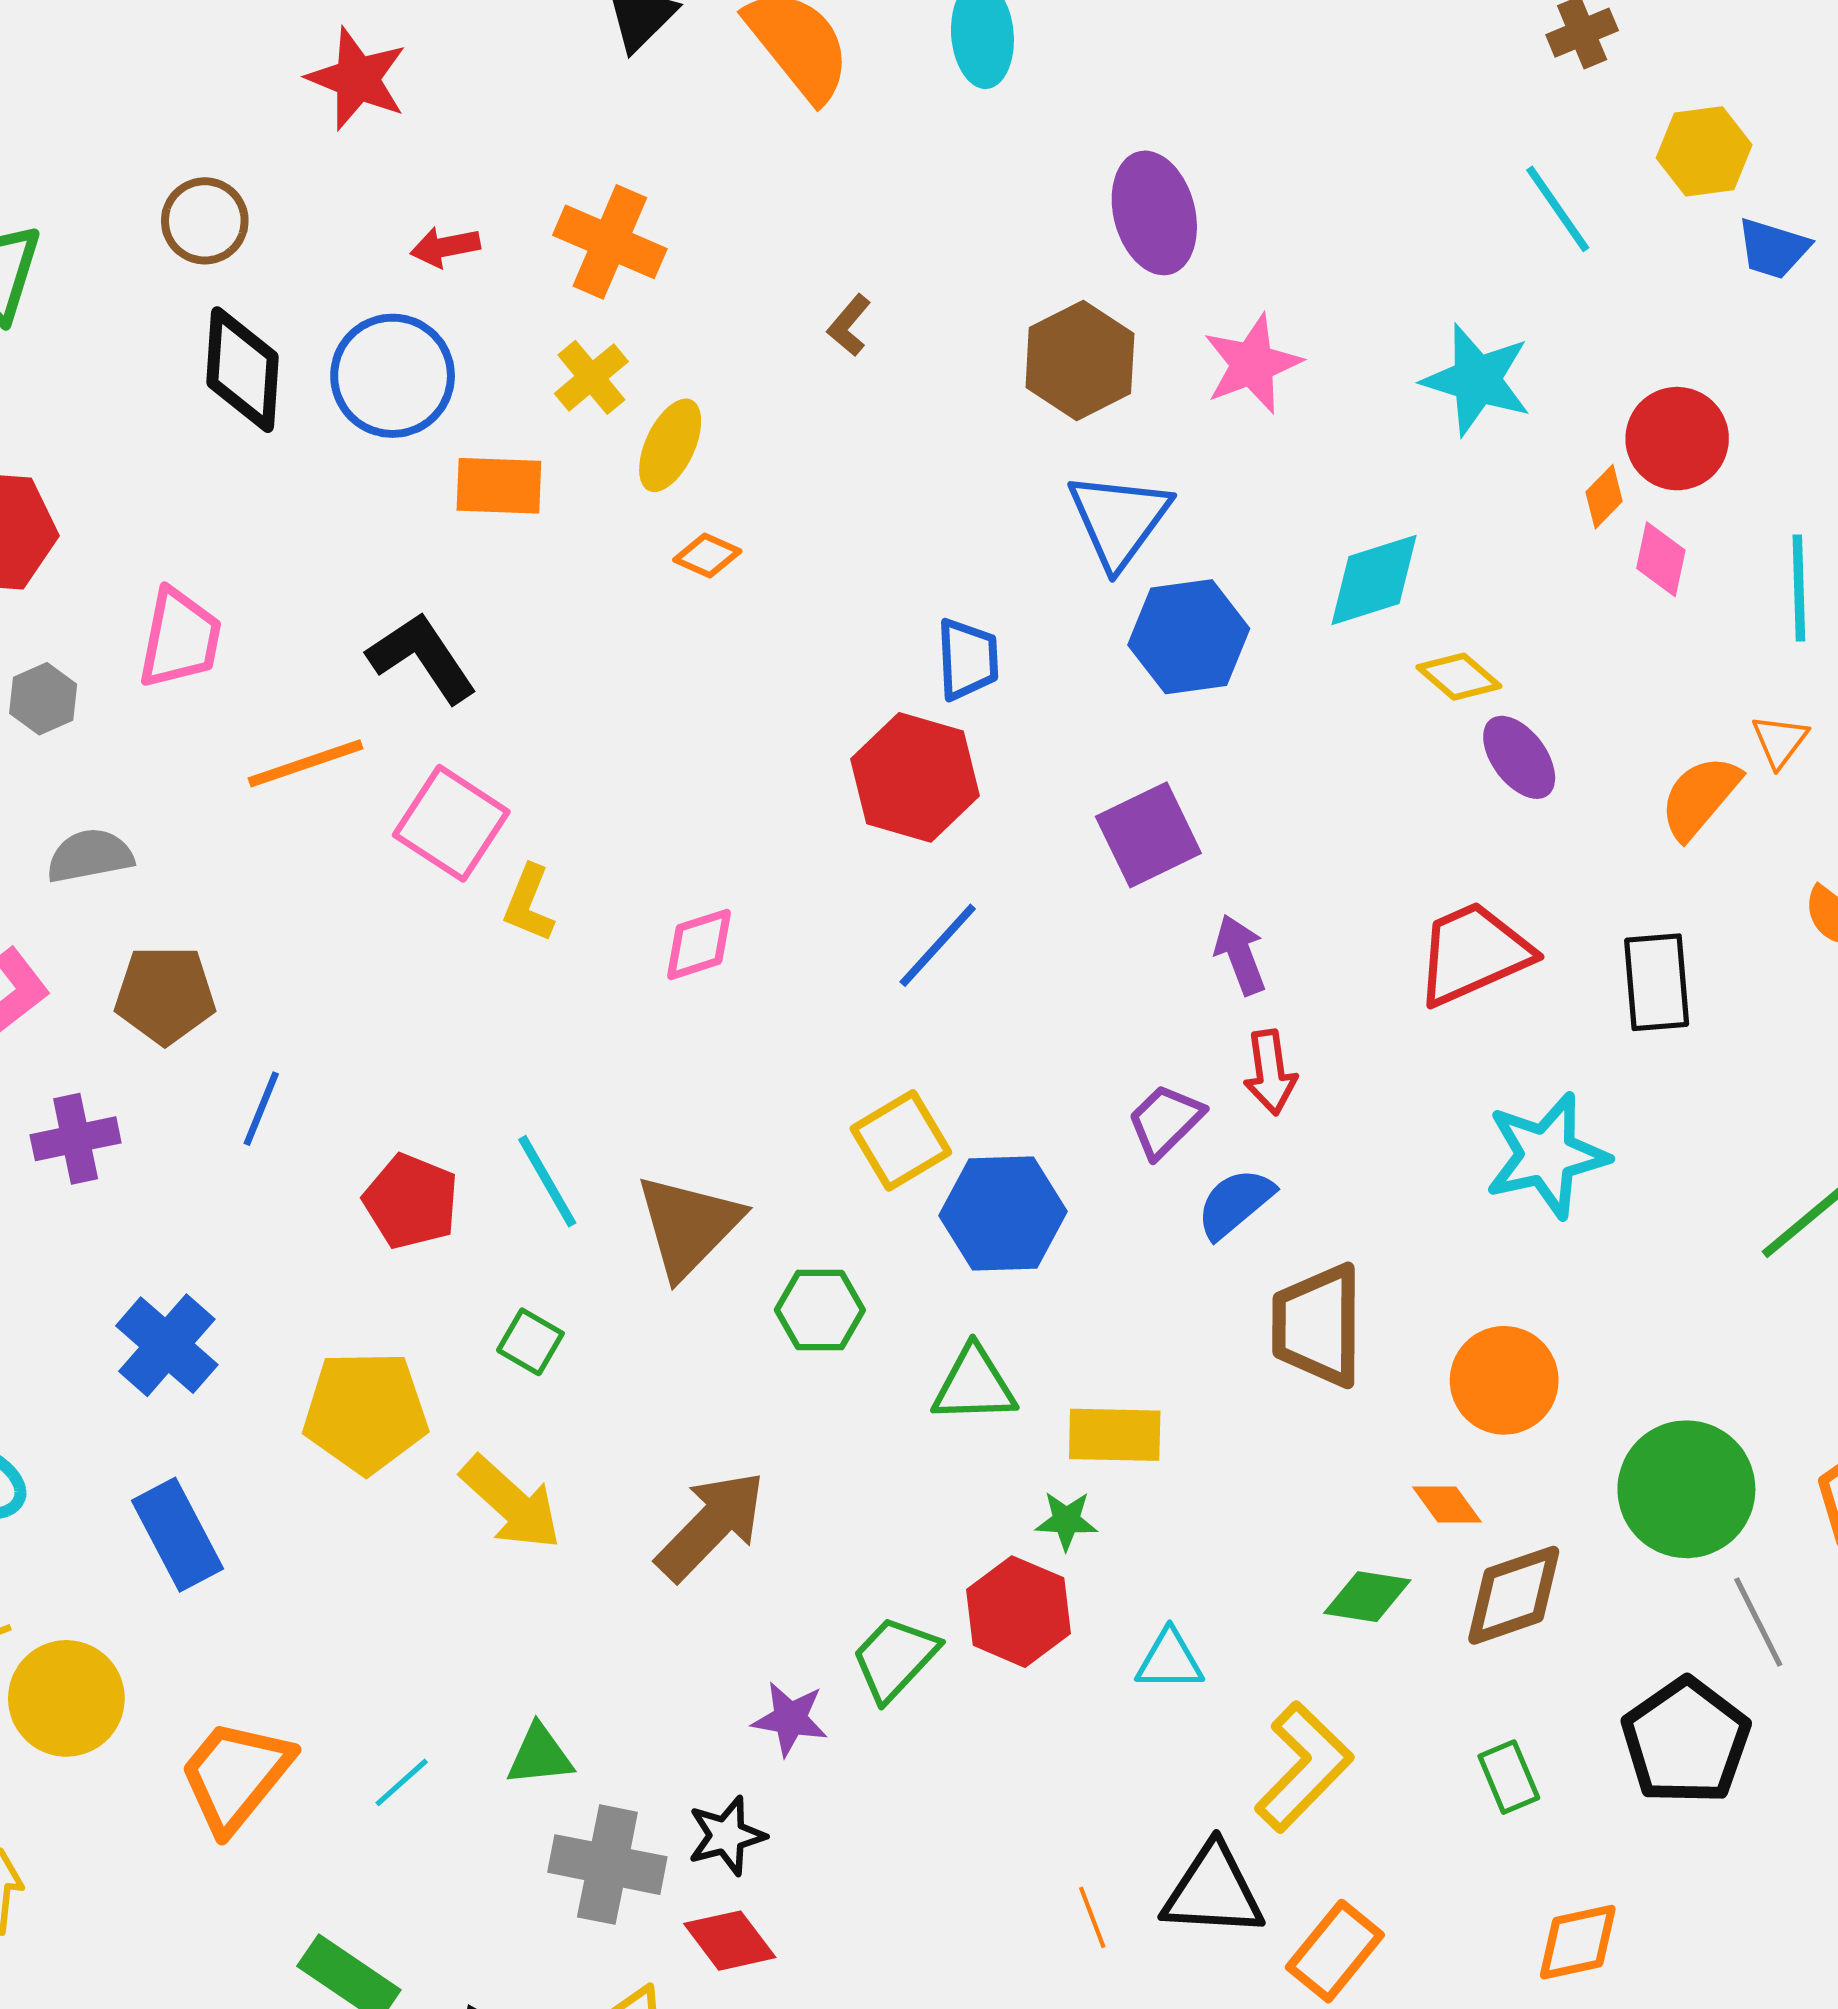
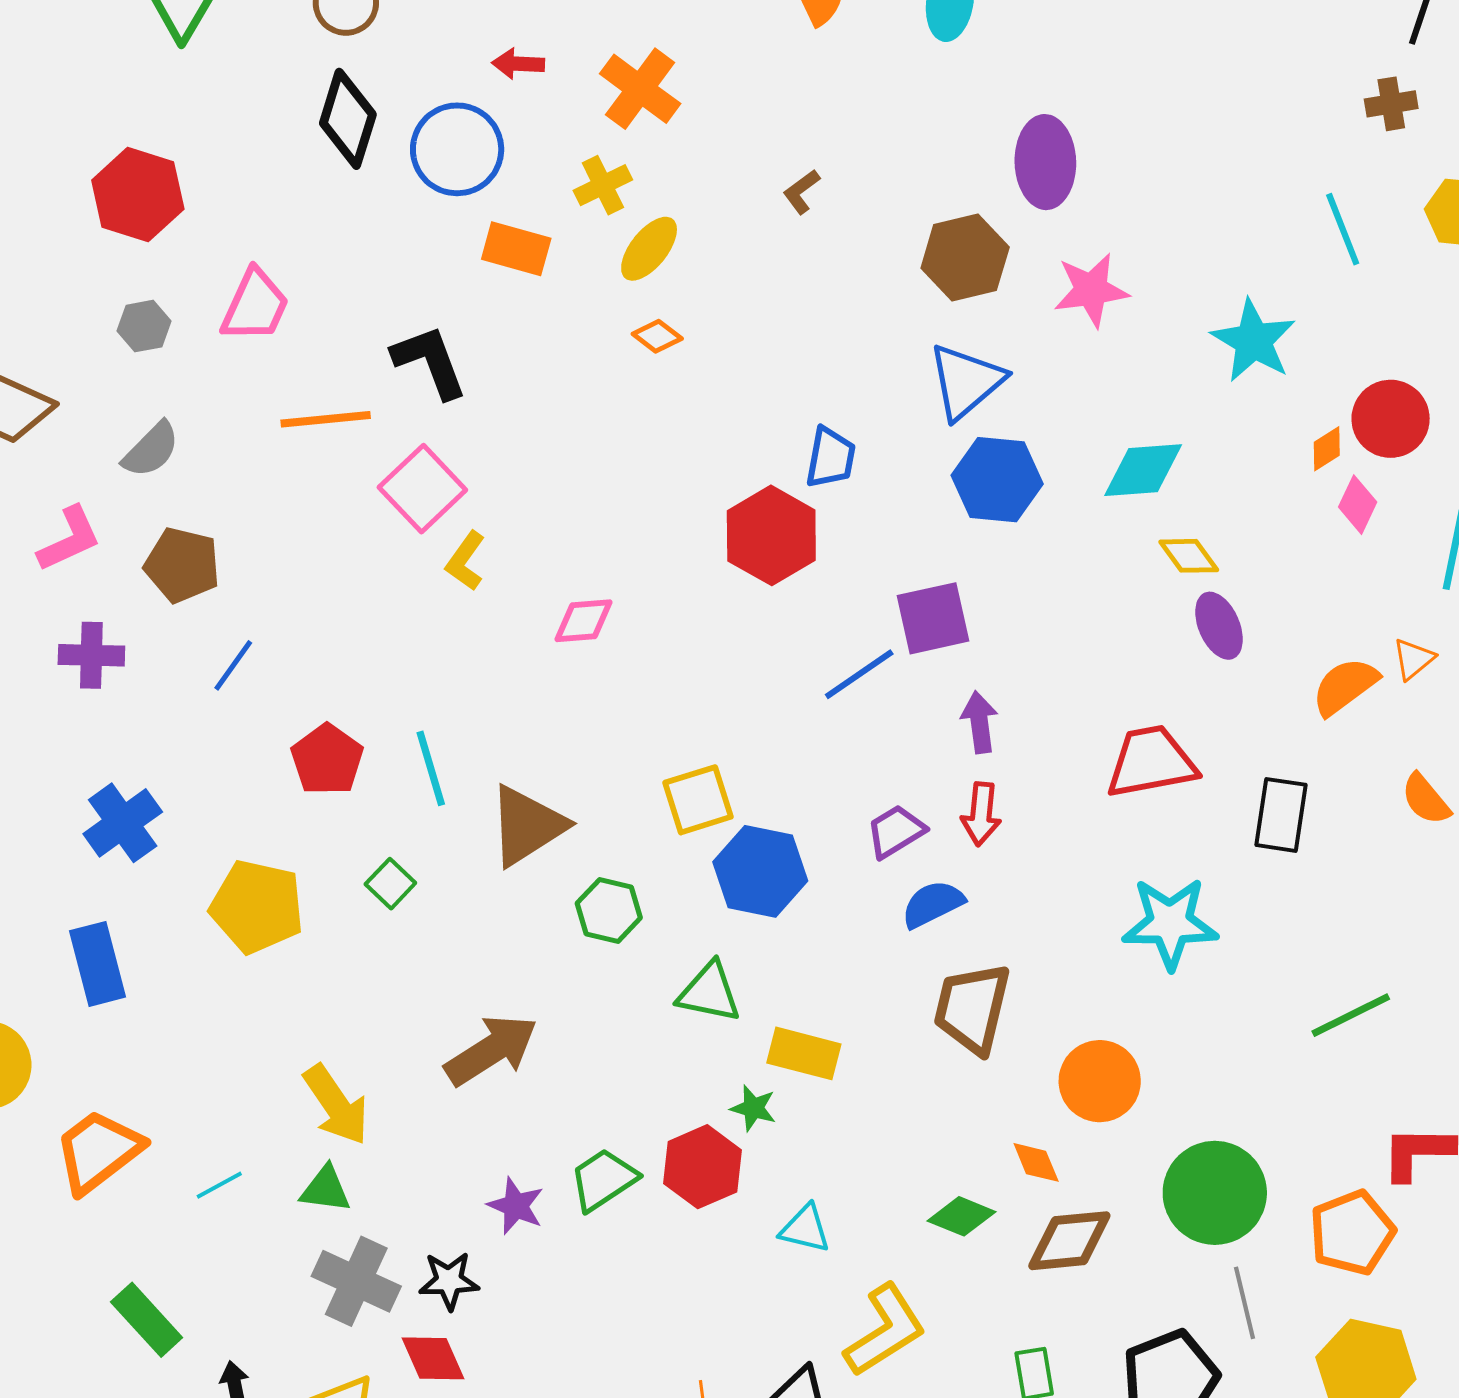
gray semicircle: (90, 856) -> (151, 450), turned 132
blue line: (938, 945) -> (859, 674), moved
yellow arrow: (511, 1503) -> (336, 1105), moved

